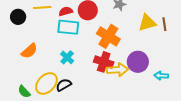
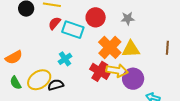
red semicircle: (66, 11) -> (54, 23), moved, turned -48
yellow triangle: (147, 23) -> (131, 49), moved
orange semicircle: (29, 51) -> (14, 57), moved
yellow arrow: (117, 70) -> (117, 71), moved

